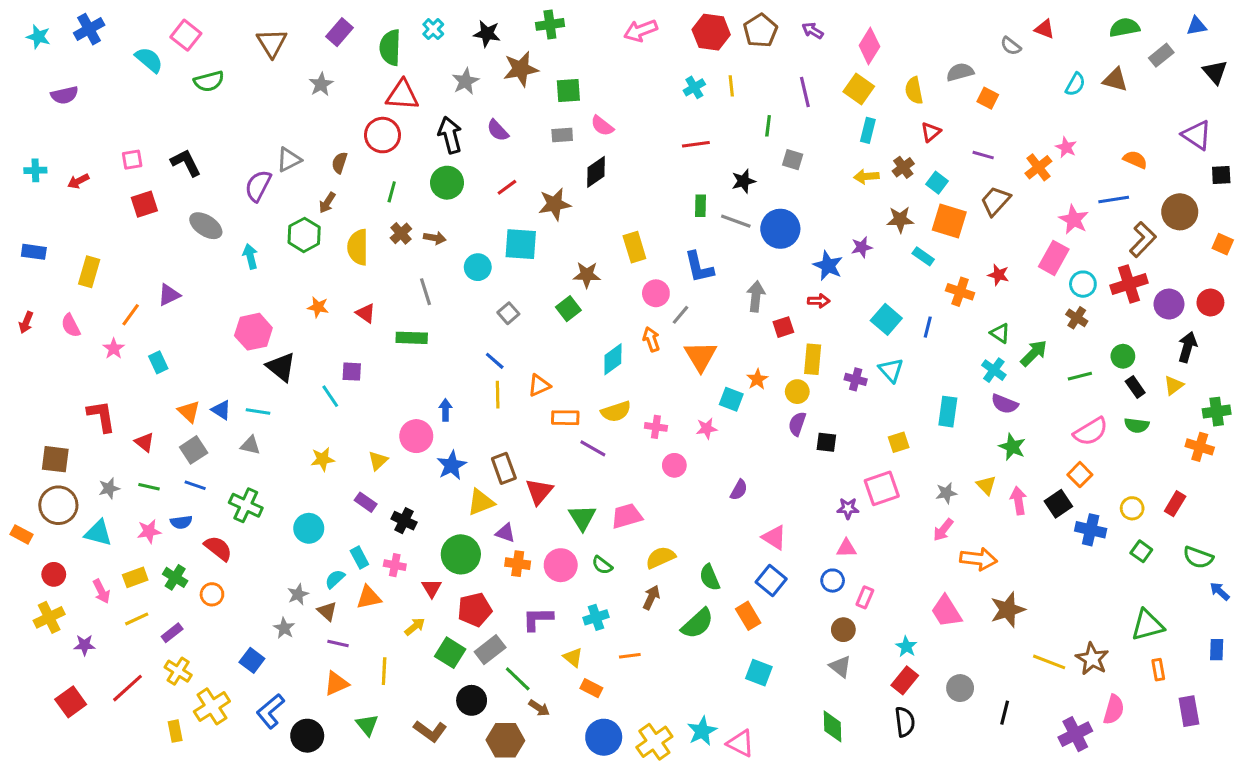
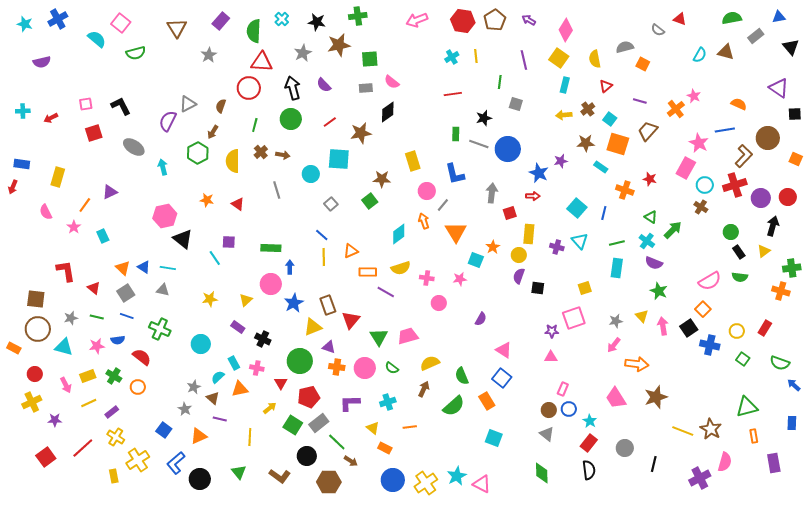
red arrow: (26, 322) -> (13, 187), moved
green rectangle: (412, 338) -> (271, 248), moved
green line: (1080, 376) -> (617, 243), moved
blue circle: (833, 581) -> (569, 409), moved
orange triangle: (336, 683) -> (199, 436), moved

